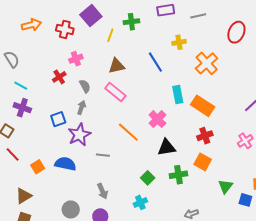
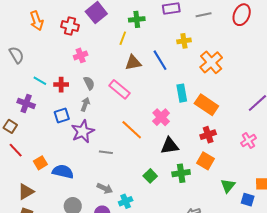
orange arrow: (31, 25) -> (37, 21), turned 84
red ellipse: (236, 32) -> (242, 15), moved
yellow line: (110, 35) -> (123, 38), moved
brown triangle: (117, 66) -> (133, 63), moved
red cross: (59, 77) -> (61, 85), moved, turned 32
cyan line: (21, 86) -> (40, 81), moved
blue semicircle: (65, 164) -> (63, 172), moved
gray arrow: (102, 191) -> (105, 188), turned -42
cyan cross: (140, 202) -> (126, 201), moved

